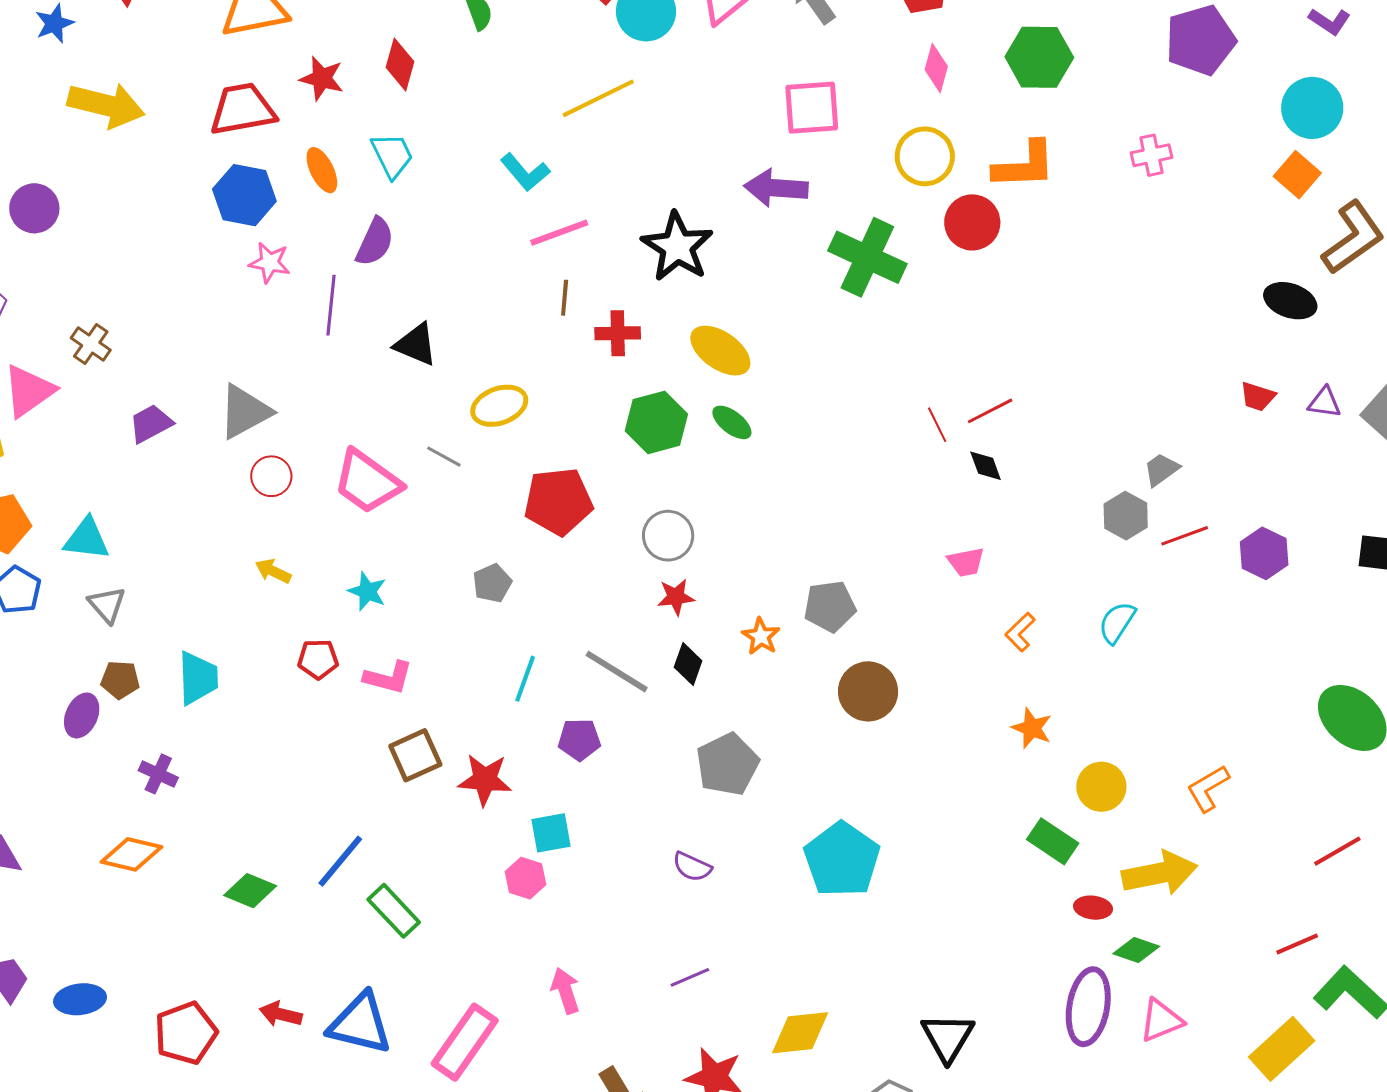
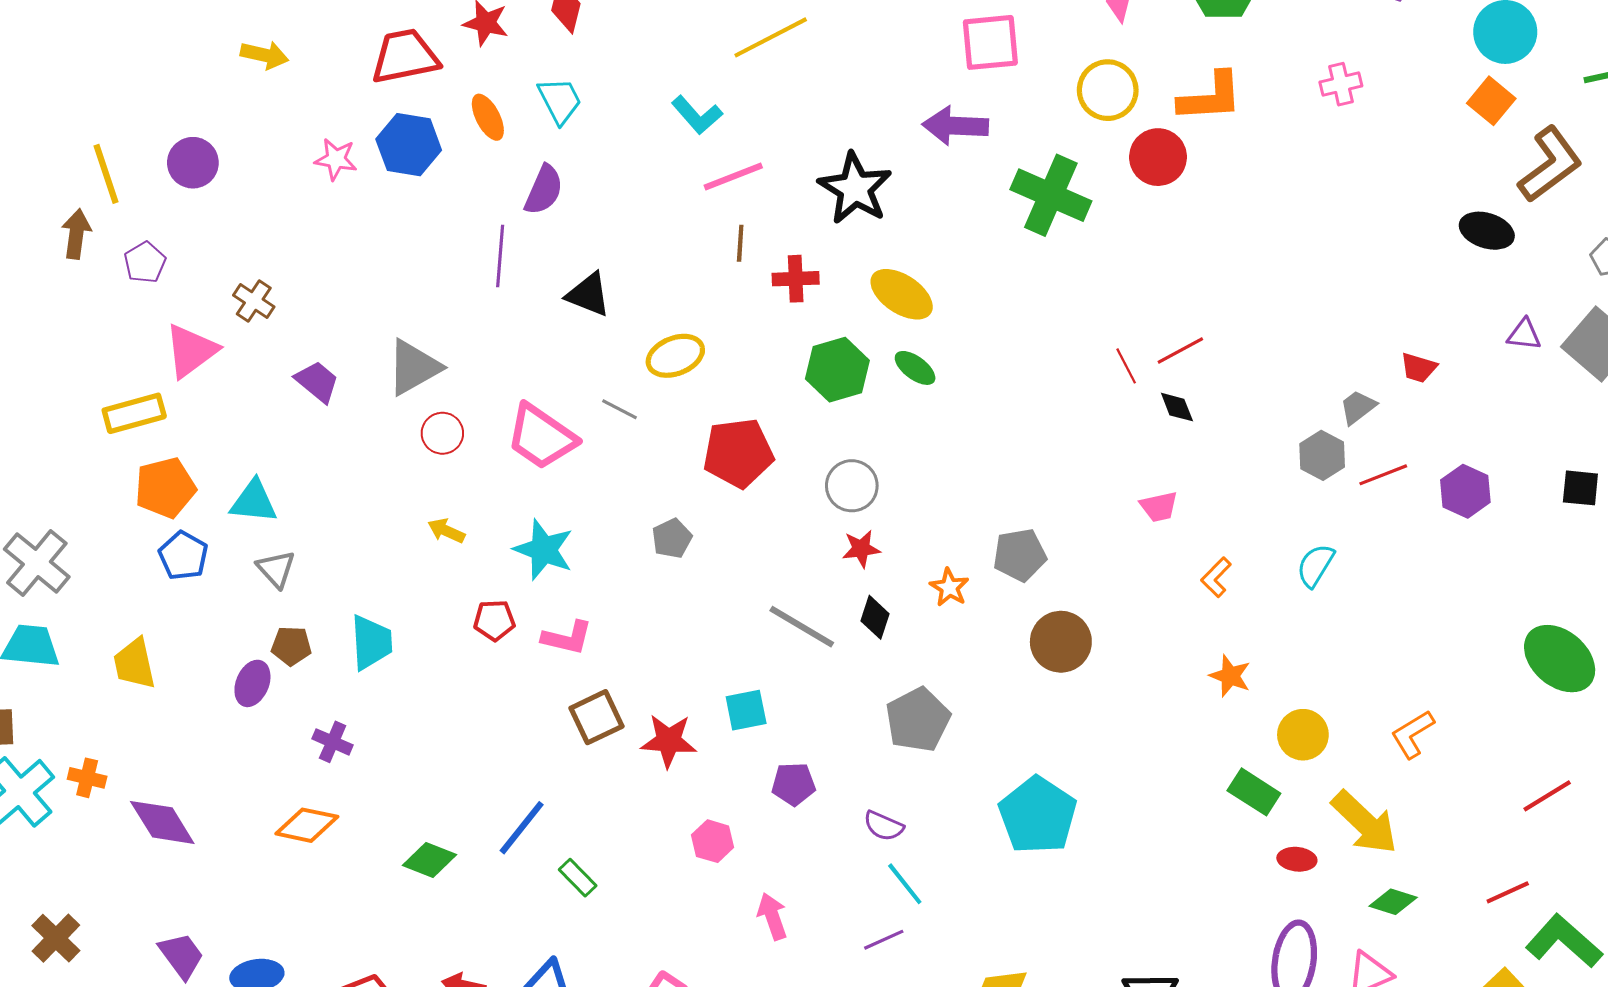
yellow arrow: (106, 105) -> (264, 55), size x0.6
pink star: (270, 263) -> (336, 159), moved
red trapezoid: (1258, 396) -> (1419, 368), moved
purple trapezoid: (151, 424) -> (317, 382), turned 69
cyan star: (367, 591) -> (544, 550), size x1.5
cyan line: (525, 679) -> (905, 884), moved, turned -57
purple pentagon: (579, 740) -> (794, 784), moved
cyan square: (551, 833) -> (746, 710), moved
yellow arrow: (1160, 873) -> (1365, 822), turned 56
green rectangle: (394, 911) -> (578, 878), size x0.7
green diamond: (1136, 950) -> (1393, 902), moved
pink arrow: (565, 991) -> (772, 916), moved

